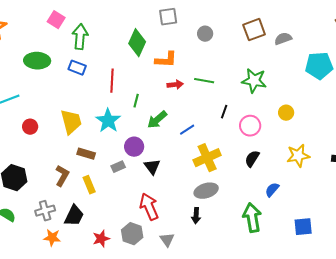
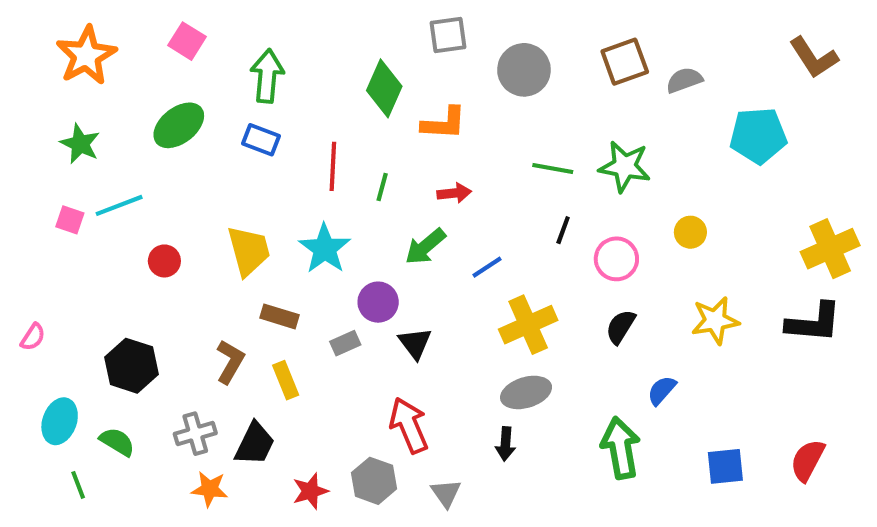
pink square: (56, 20) -> (187, 41), moved
gray circle: (205, 34) -> (524, 70), size x1.6
green ellipse: (37, 61) -> (179, 125), turned -40
green line: (204, 81) -> (553, 168), moved
red arrow: (175, 85) -> (454, 193), moved
green line: (136, 101) -> (382, 187), moved

